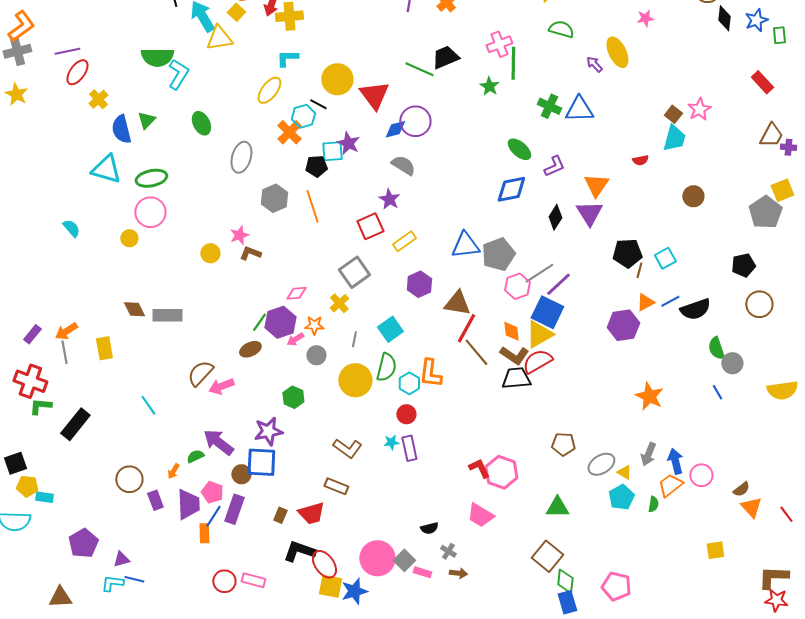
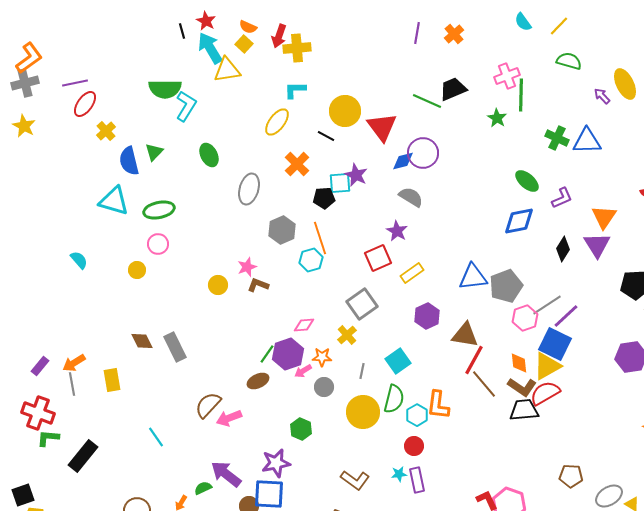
cyan hexagon: (303, 116) -> (311, 260), moved
pink circle: (150, 212) -> (158, 244), size x0.7
gray rectangle: (167, 315) -> (175, 347), turned 64

